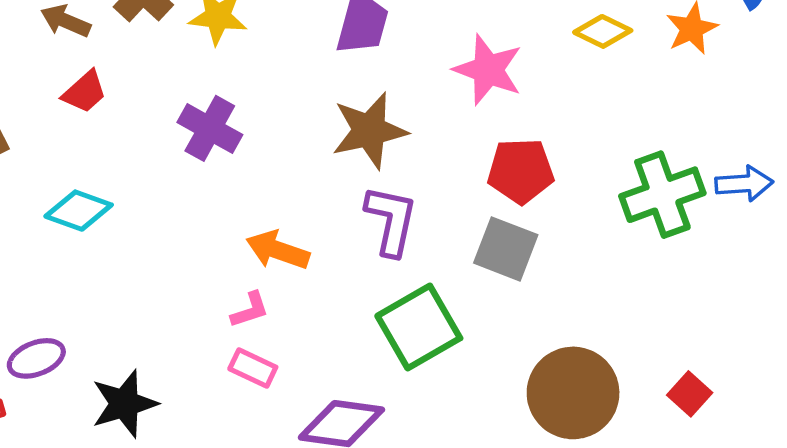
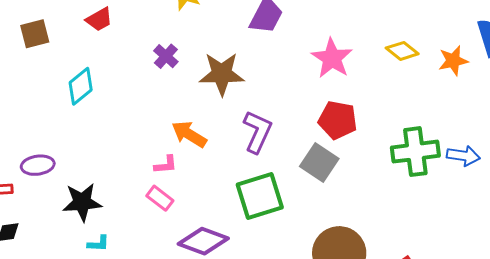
purple cross: (210, 128) -> (166, 56), size x0.7
brown star: (369, 131) -> (222, 74), moved
cyan diamond: (79, 211) -> (81, 86), turned -72

